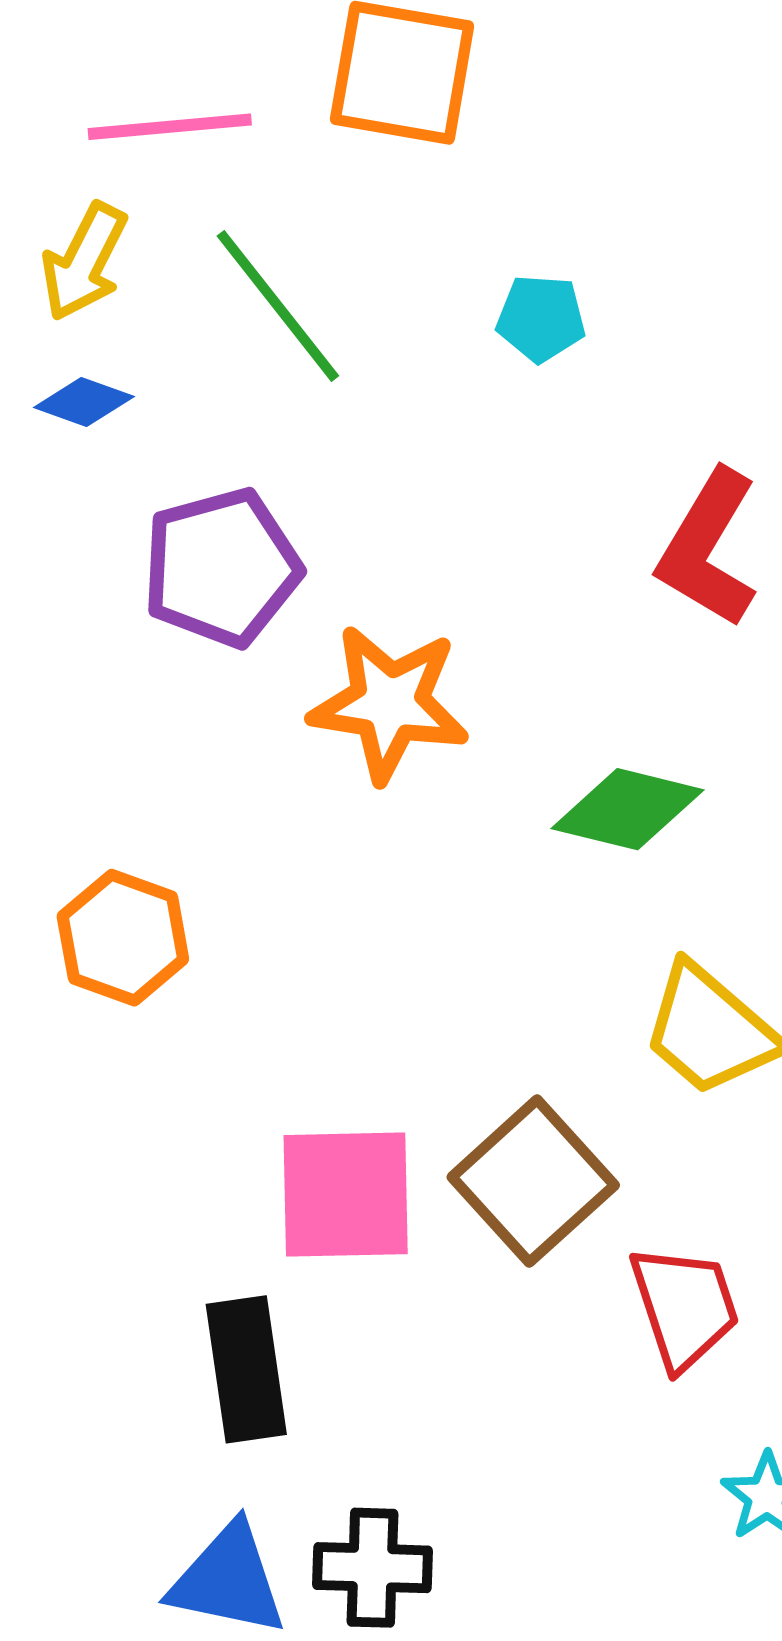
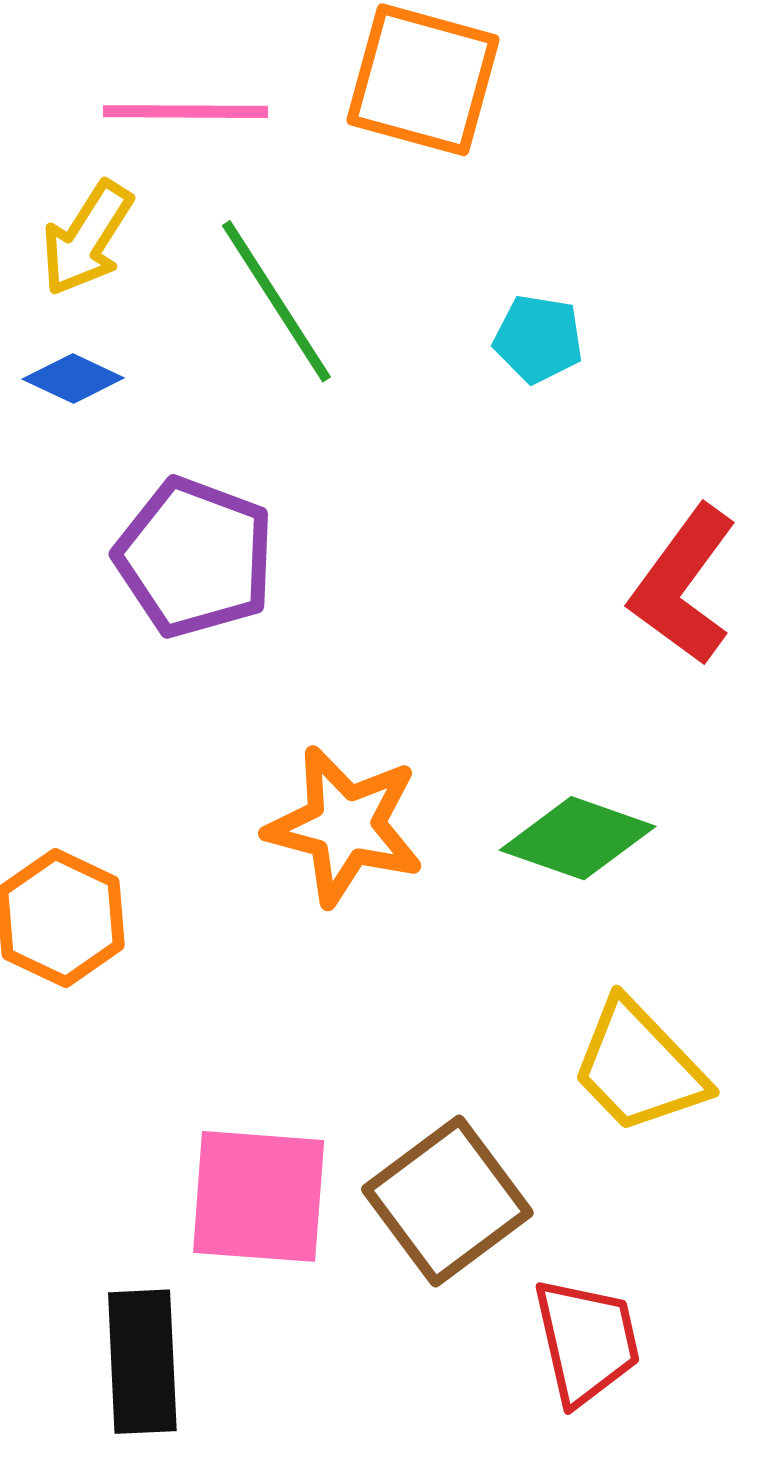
purple pentagon: (221, 568) -> (195, 557), turned 30
orange star: (389, 703) -> (345, 826), moved

